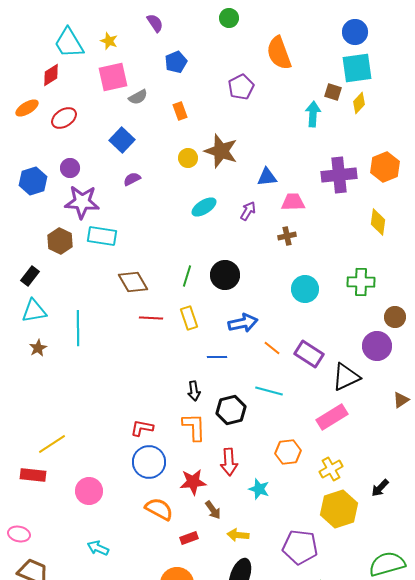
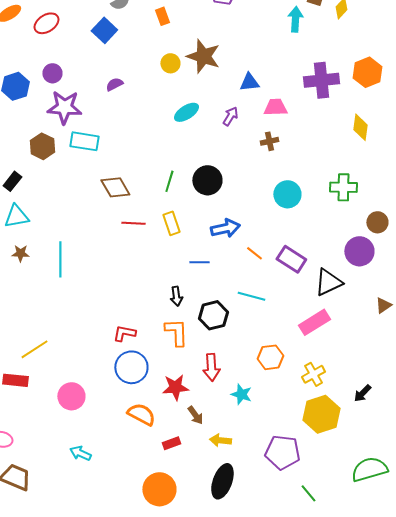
blue square: (122, 140) -> (104, 30), moved
cyan line: (78, 328) -> (60, 259), moved
brown star: (38, 348) -> (20, 253), turned 30

